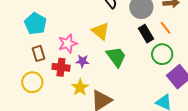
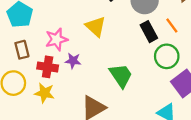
green trapezoid: (116, 57) -> (121, 76), moved
yellow star: (80, 87) -> (44, 93), moved, turned -30

